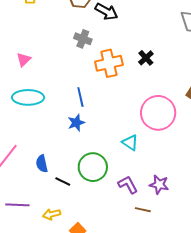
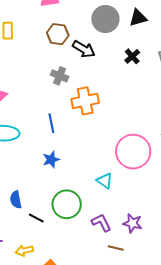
black cross: (146, 58) -> (132, 56), moved
blue line: (80, 97) -> (51, 123), moved

